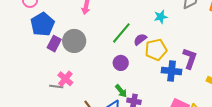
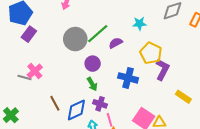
gray circle: (74, 41) -> (75, 39), moved
yellow pentagon: (156, 50) -> (151, 53), moved, turned 30
blue cross: (172, 71) -> (128, 78), moved
green arrow: (121, 91) -> (92, 84), moved

